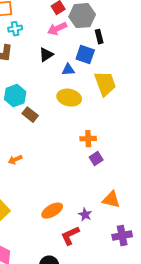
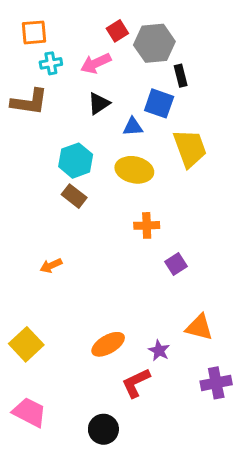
pink arrow: (57, 29) -> (96, 63), moved
cyan hexagon: (15, 96) -> (76, 161), moved
orange cross: (88, 139) -> (147, 225), moved

